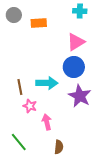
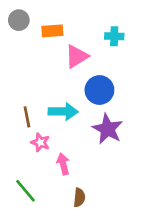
cyan cross: (80, 11) -> (114, 36), moved
pink triangle: (76, 42) -> (77, 56), moved

